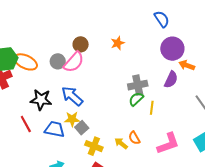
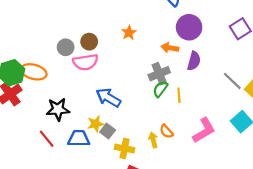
gray circle: (58, 61) -> (66, 47), moved
pink semicircle: (74, 62) -> (85, 62), turned 50
orange arrow: (187, 65) -> (170, 48), moved
blue arrow: (72, 96) -> (108, 98), moved
yellow arrow: (121, 143) -> (153, 140), turned 48

